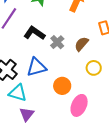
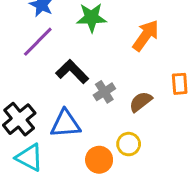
yellow circle: (94, 68) -> (129, 144), moved

